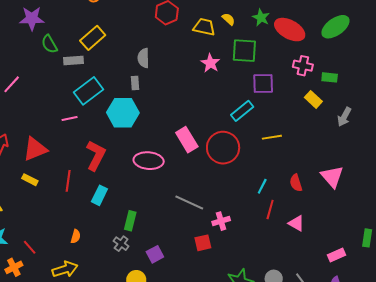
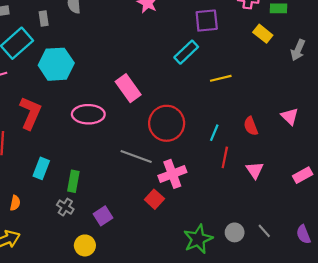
gray rectangle: (135, 83) -> (44, 19), moved
red circle: (223, 148) -> (167, 123), moved
pink triangle: (332, 177) -> (290, 116), size x0.7
cyan rectangle: (99, 195) -> (41, 168), moved
pink cross: (221, 221) -> (172, 174), size x1.4
pink triangle: (296, 223) -> (255, 170), turned 30
red square: (203, 243) -> (154, 199), turned -30
pink rectangle: (337, 255) -> (303, 175), moved

